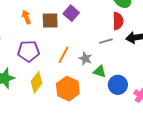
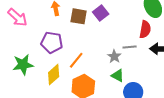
orange line: (64, 55) -> (76, 60), moved
gray star: (85, 58) -> (114, 56), moved

